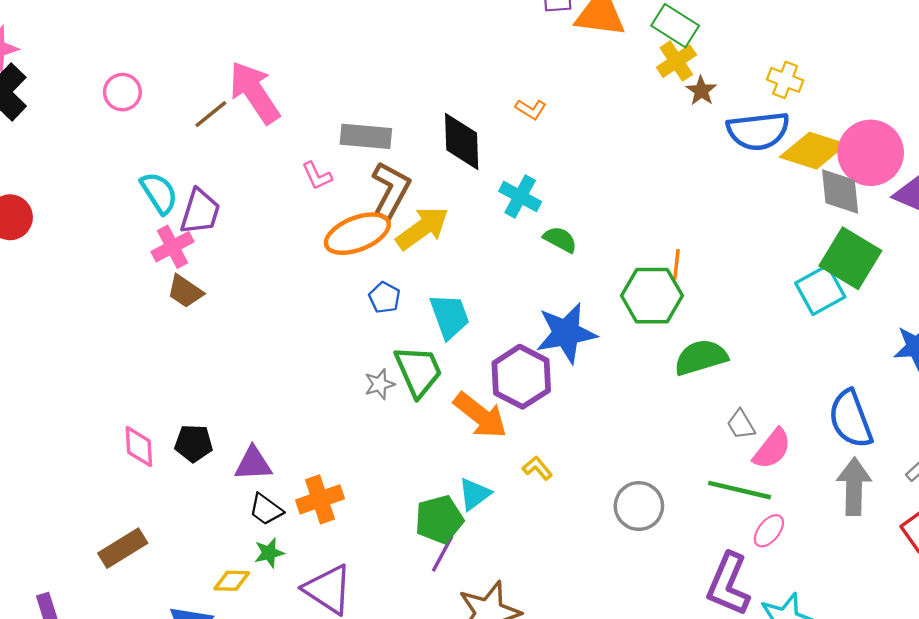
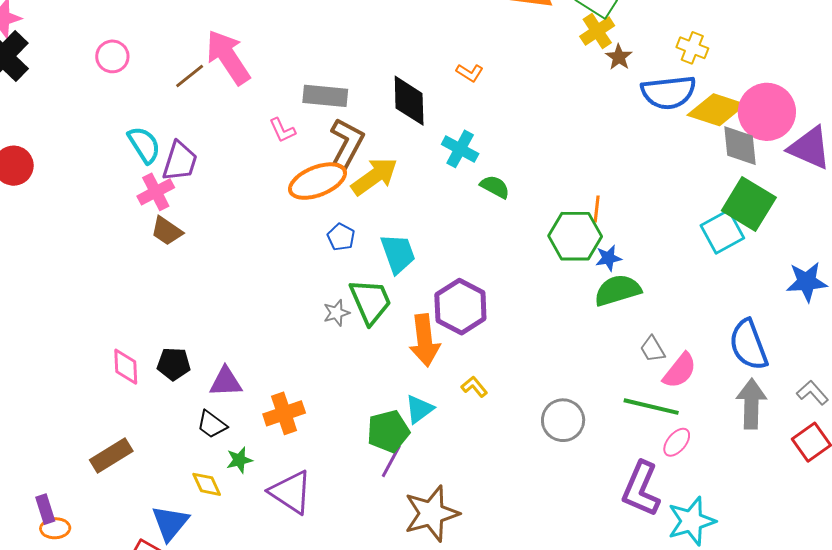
blue star: (566, 333) -> (608, 258), moved, size x0.5
orange arrow: (480, 415) -> (425, 340), turned 45
black trapezoid: (266, 509) -> (212, 425), moved
yellow diamond: (232, 581) -> (207, 484), turned 64

